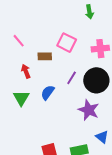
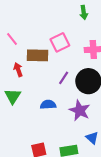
pink square: (67, 43) -> (60, 42), turned 36
brown rectangle: (45, 56) -> (38, 55), size x1.5
blue semicircle: (48, 93) -> (48, 105), moved, turned 49

